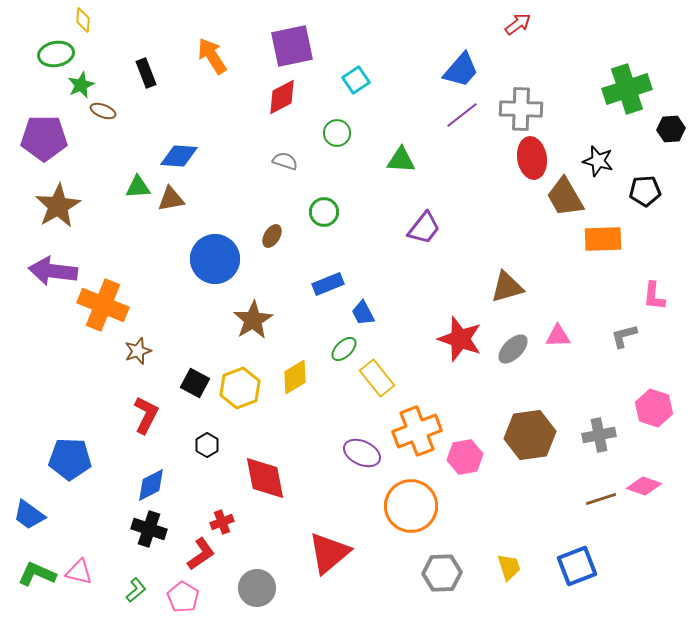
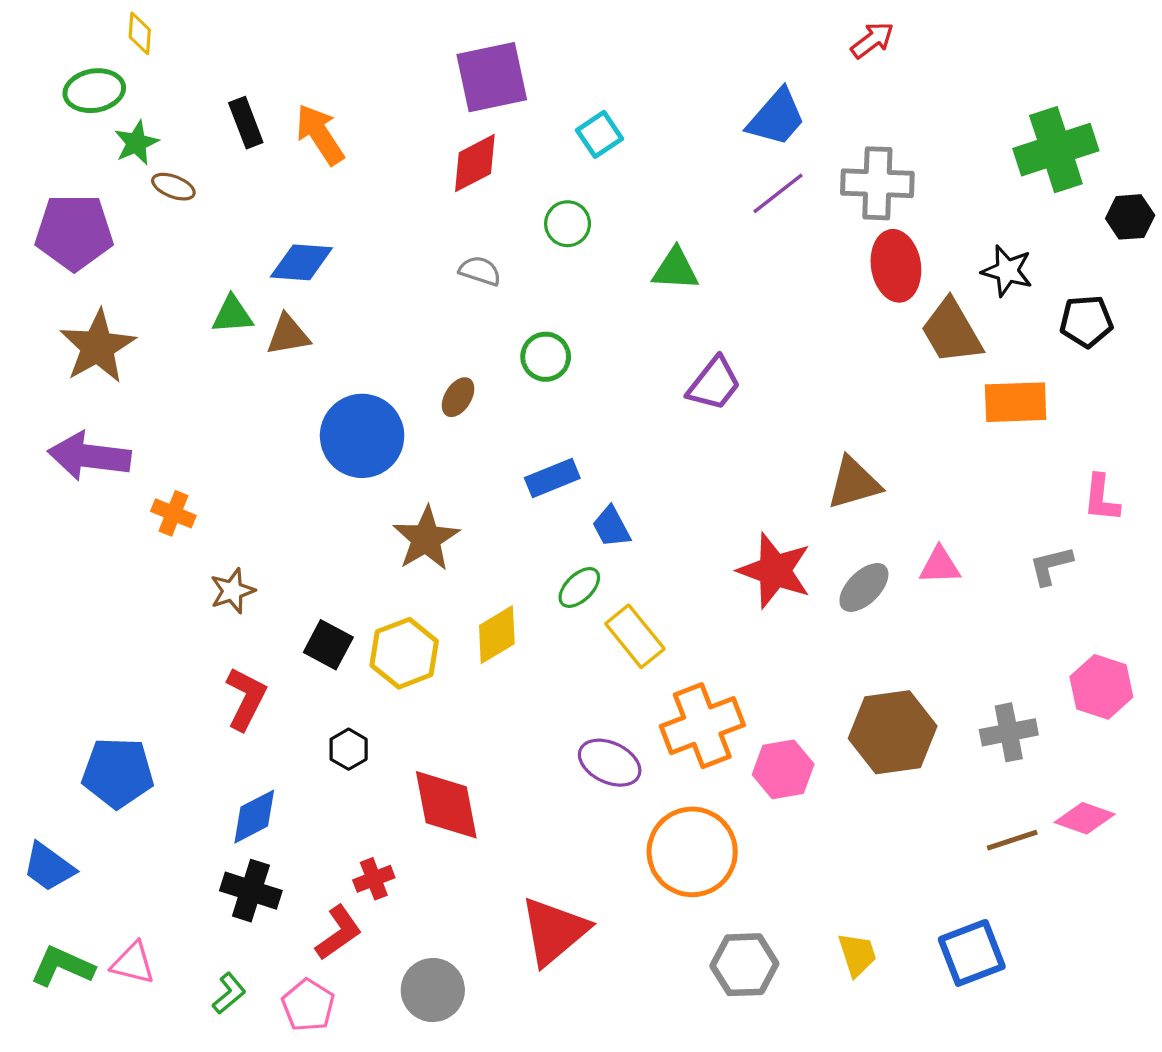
orange arrow: (212, 56) -> (320, 134), moved
orange cross: (103, 305) -> (173, 513), size x0.5

